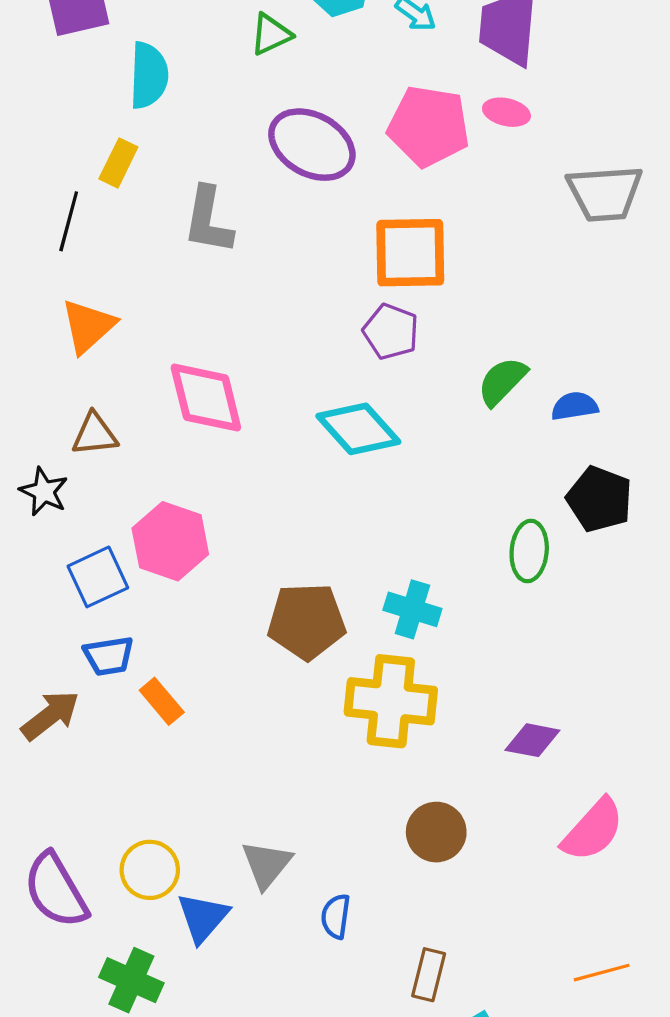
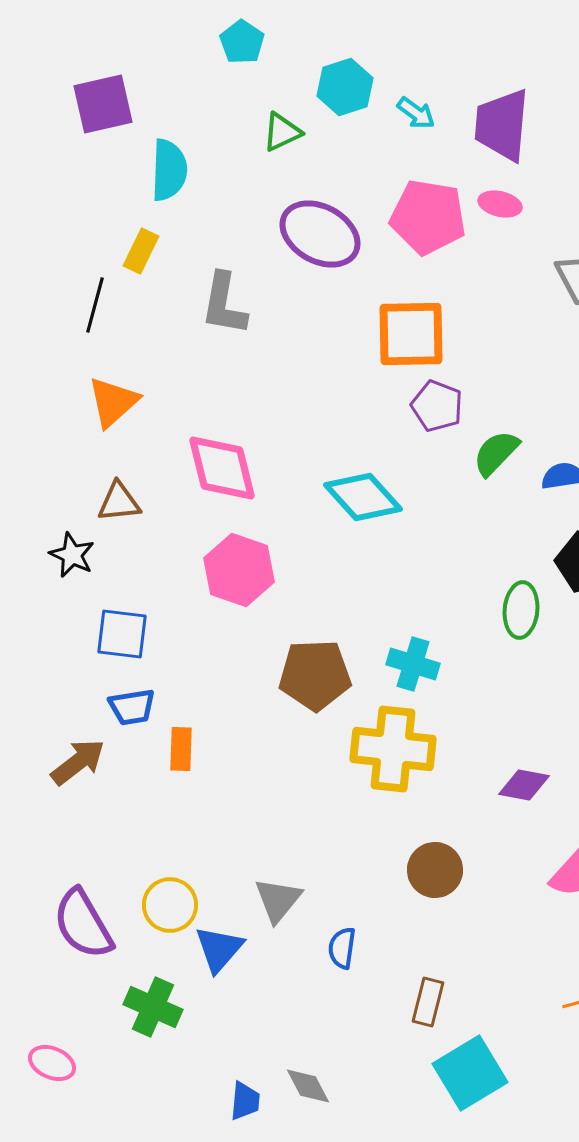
purple pentagon: (391, 332) -> (437, 406), moved
pink hexagon: (170, 541) -> (239, 570), moved
blue square: (98, 577) -> (122, 634), turned 32
orange rectangle: (162, 701) -> (181, 749), turned 42

